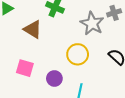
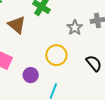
gray star: (92, 23) -> (75, 28), size x0.7

